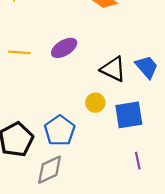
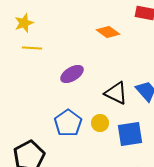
yellow line: (19, 52) -> (32, 48), moved
blue pentagon: (60, 131) -> (68, 123), moved

